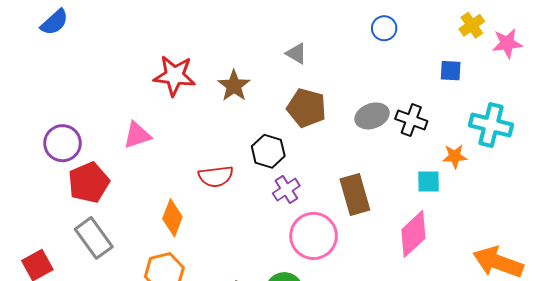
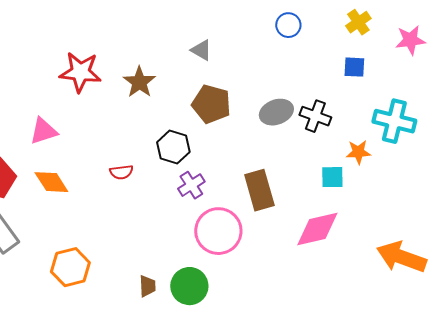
yellow cross: (472, 25) -> (358, 22), moved
red semicircle: (216, 176) -> (121, 172), size x0.7
orange diamond: (172, 218) -> (51, 182), moved, turned -54
pink diamond: (413, 234) -> (317, 229), turned 30

